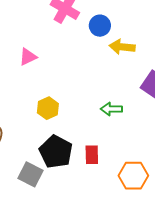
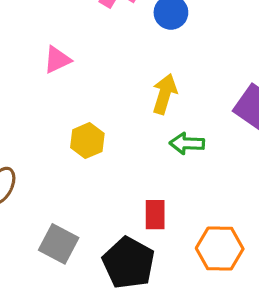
yellow arrow: (122, 47) -> (165, 94), moved, turned 100
black pentagon: (56, 152) -> (129, 263), moved

